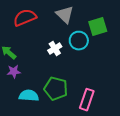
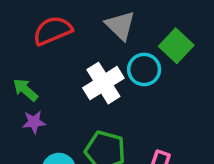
green square: (98, 27) -> (176, 46), turned -30
white cross: (55, 49) -> (103, 83), size x1.6

